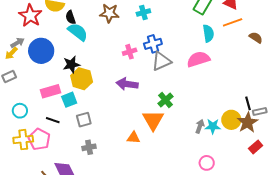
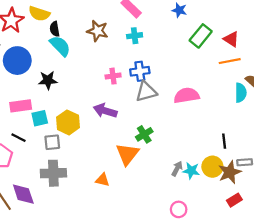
cyan semicircle: (208, 33) -> (241, 93), moved
yellow hexagon: (82, 79) -> (68, 122), moved
black line: (248, 103) -> (224, 141), moved
orange triangle: (133, 138) -> (102, 180), moved
gray cross: (89, 147) -> (53, 173), size x1.6

